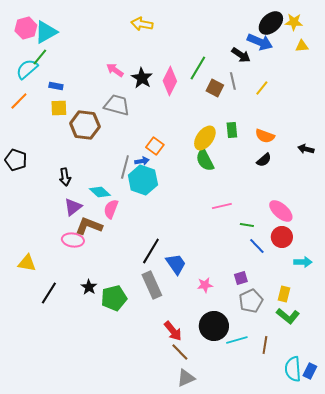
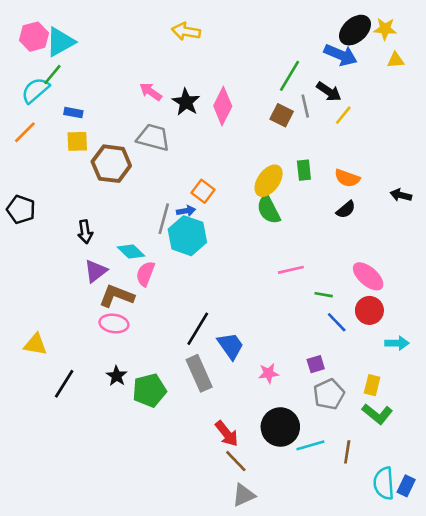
black arrow: (241, 55) -> (329, 92), moved
green line: (198, 68) -> (290, 76), moved
pink ellipse: (73, 240) -> (114, 324), moved

